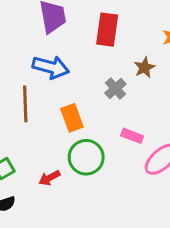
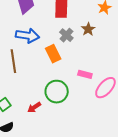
gray cross: (115, 89) -> (66, 35), moved
orange rectangle: (72, 118) -> (53, 54), moved

